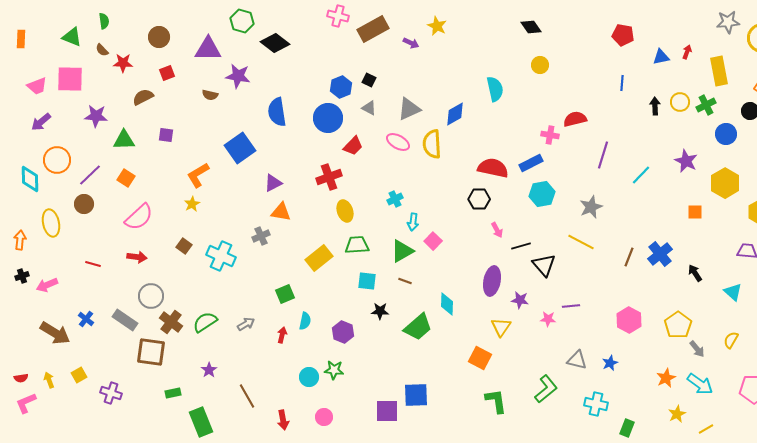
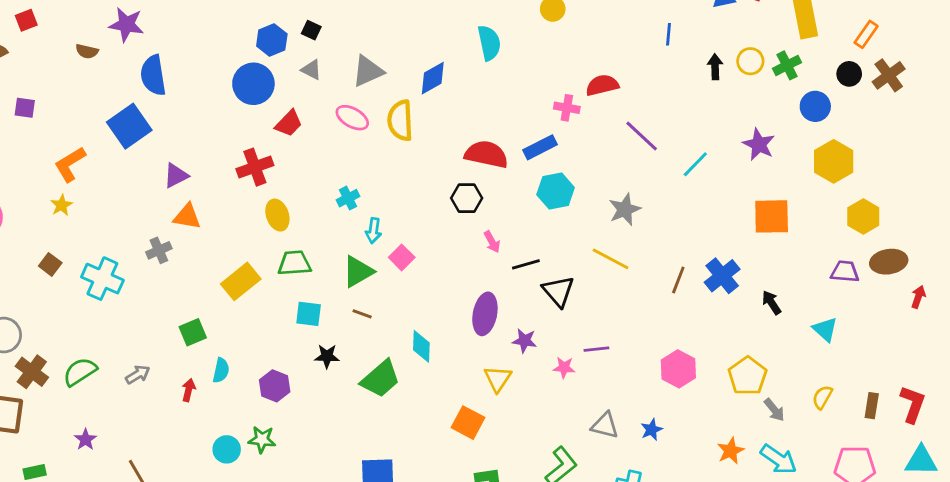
blue semicircle: (277, 112) -> (153, 75), moved
purple line: (603, 155) -> (642, 136), turned -64
yellow hexagon: (725, 183) -> (834, 161), moved
orange square: (695, 212) -> (772, 216), size x1.8

